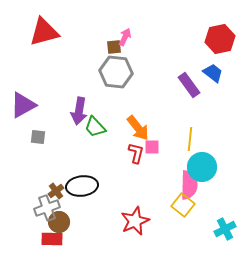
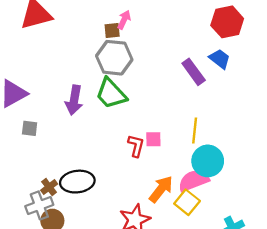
green trapezoid: (95, 127) -> (111, 94), moved, size x1.4
orange arrow: (138, 128) -> (161, 189), moved, turned -104
pink semicircle: (189, 185) -> (194, 180), turned -112

